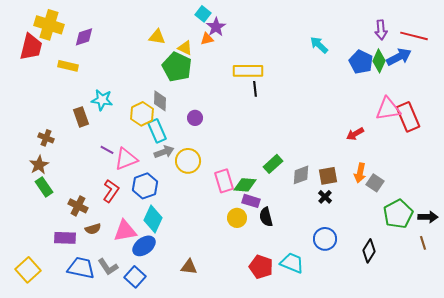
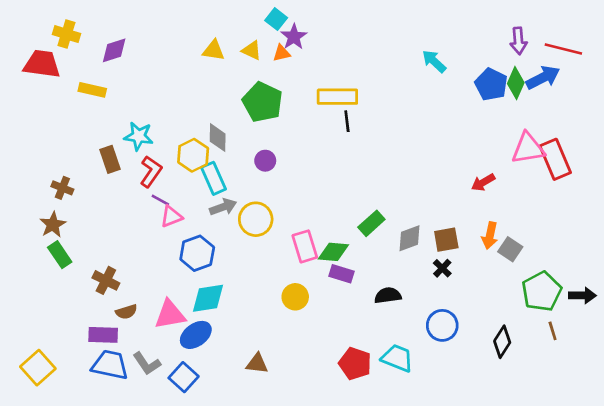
yellow cross: (49, 25) -> (66, 34), size x0.7
red trapezoid: (31, 47) -> (42, 64), turned -96
yellow triangle: (185, 48) -> (252, 50), moved
green pentagon: (177, 67) -> (263, 102), moved
purple line: (107, 150) -> (160, 200), moved
pink triangle: (126, 159) -> (171, 216), size x0.7
red L-shape: (111, 191) -> (151, 172), moved
black semicircle: (266, 217) -> (388, 295), moved, turned 96
yellow circle: (237, 218) -> (295, 297), moved
cyan diamond: (153, 219) -> (208, 298), turned 56
purple rectangle: (65, 238) -> (103, 335), moved
brown line: (423, 243) -> (553, 331), moved

